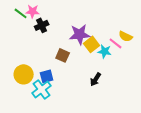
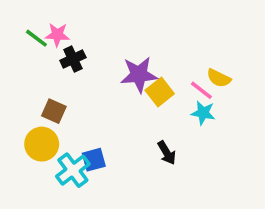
cyan star: (105, 51) -> (203, 113), moved
brown square: (63, 55) -> (54, 111), moved
blue square: (47, 76) -> (94, 160), moved
black arrow: (96, 79) -> (167, 153), turned -64

